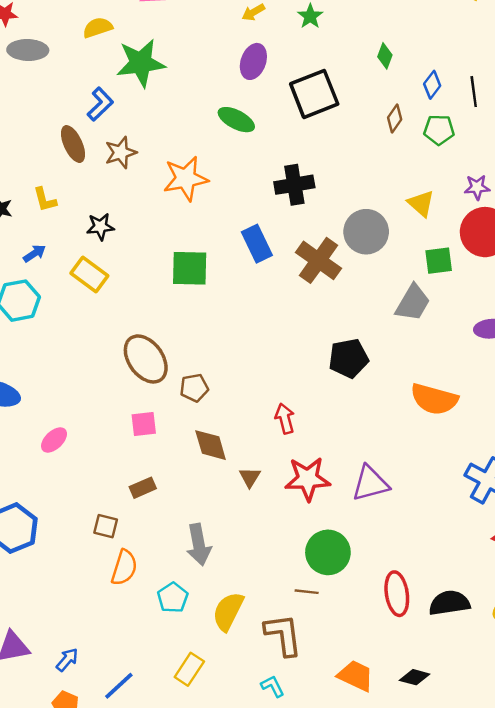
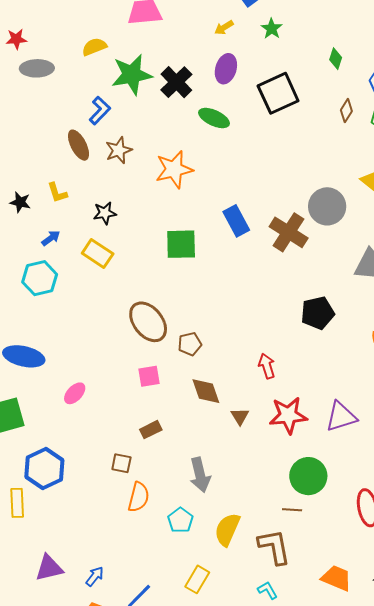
black cross: (294, 185) -> (176, 82), moved, turned -32

